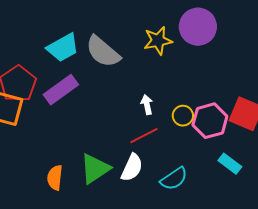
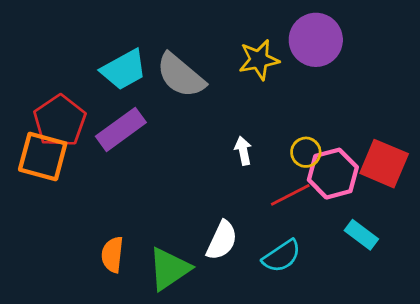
yellow circle: (183, 116) -> (306, 152), moved
red line: (144, 136) -> (290, 195), moved
green triangle: (95, 169) -> (169, 269), moved

